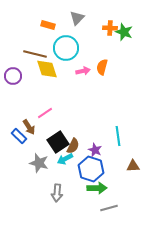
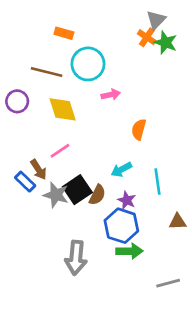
gray triangle: (77, 18) -> (156, 20), moved
orange cross: (110, 28) -> (147, 37), turned 32
orange semicircle: (102, 67) -> (139, 129), moved
yellow diamond: (47, 69) -> (63, 109), moved
cyan arrow: (65, 159) -> (121, 170), moved
gray star: (39, 163) -> (56, 195), moved
gray arrow: (57, 193) -> (76, 258), size x1.4
gray line: (109, 208) -> (168, 283), moved

